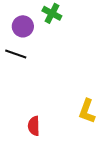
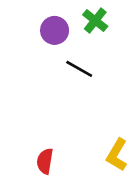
black line: (16, 54) -> (79, 69), moved

